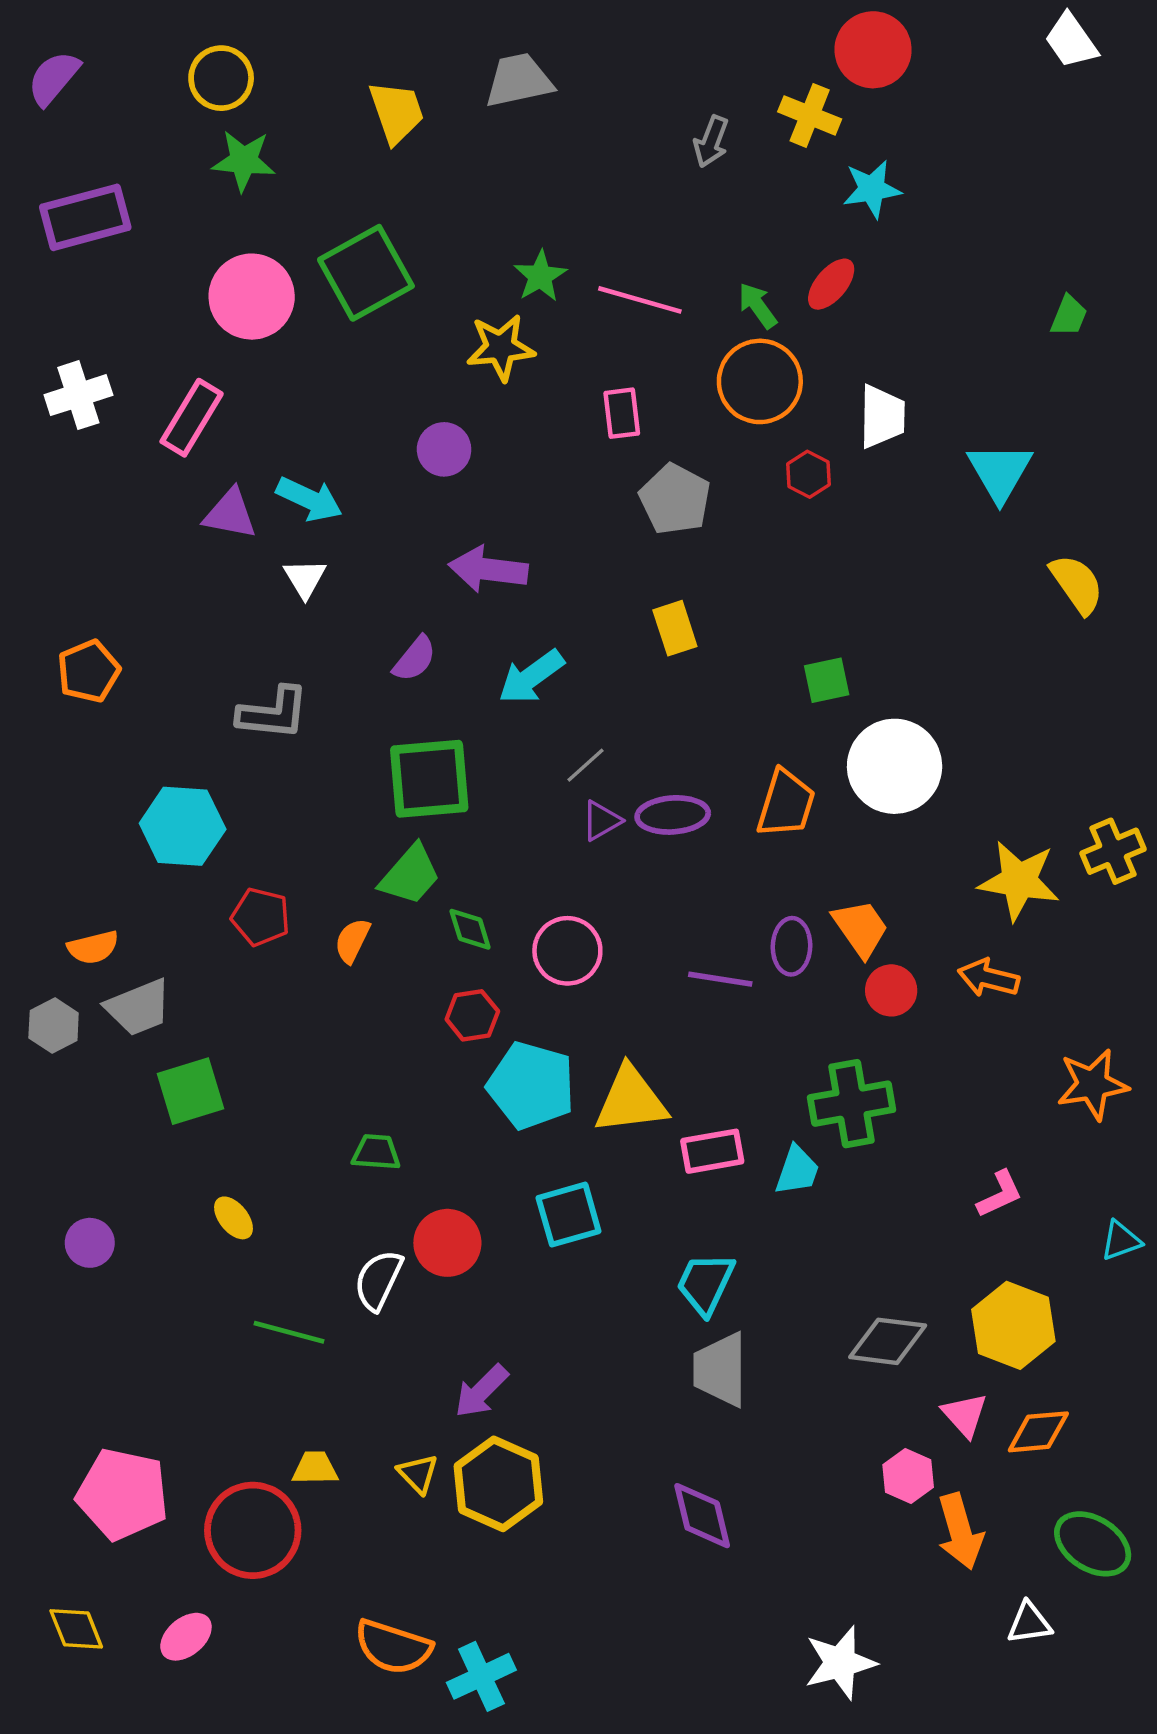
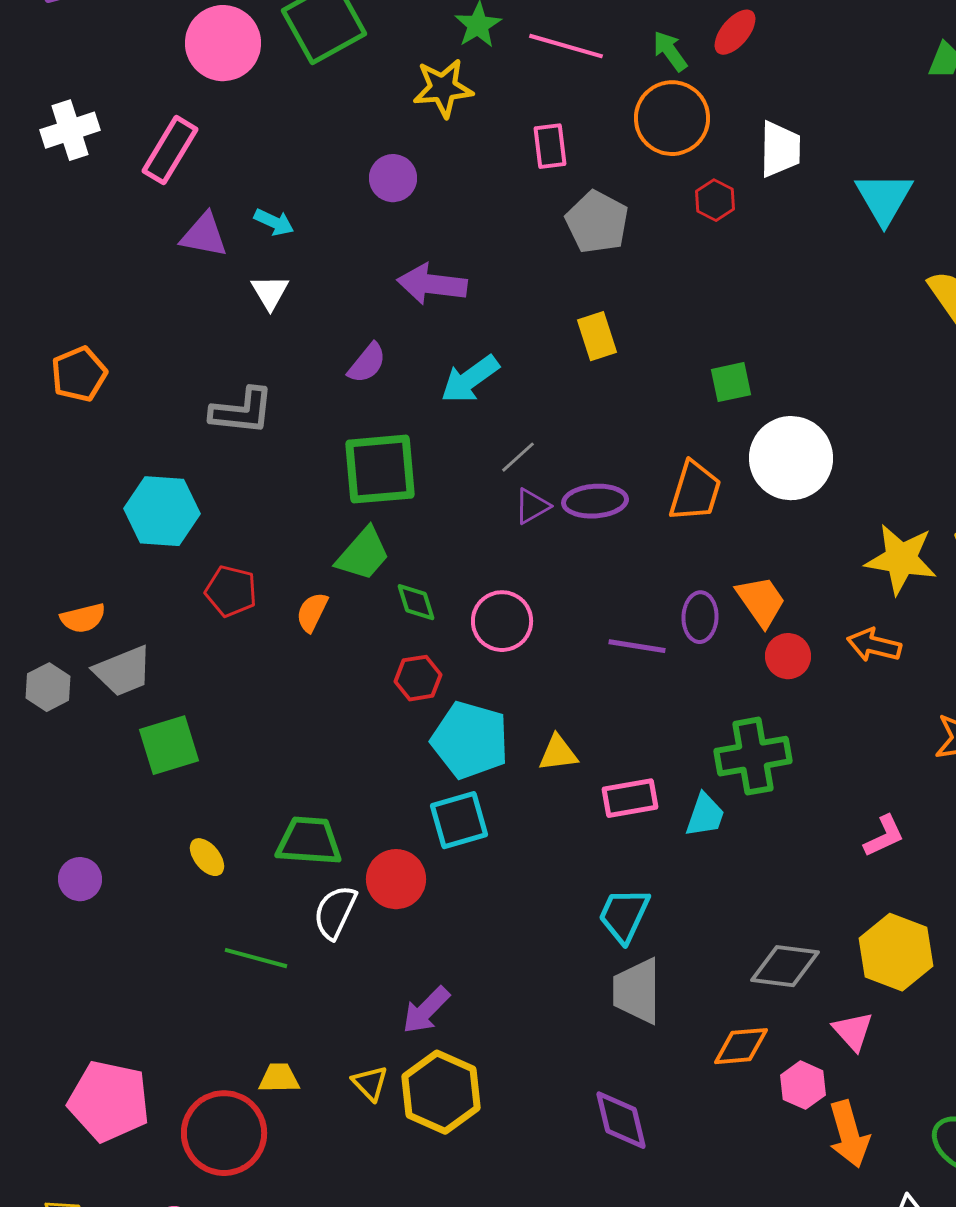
cyan arrow: (309, 499) -> (274, 222), size x0.7
yellow triangle: (631, 1100) -> (558, 753), size x0.6
green trapezoid: (376, 1152) -> (309, 841), moved, size x1.5
cyan square: (569, 1215) -> (459, 820), moved
orange diamond: (1038, 1432) -> (741, 1046), moved

